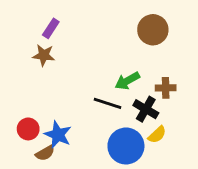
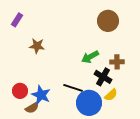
purple rectangle: (51, 28) -> (17, 20), moved
brown star: (44, 55) -> (37, 46), moved
black line: (108, 103) -> (73, 88), moved

